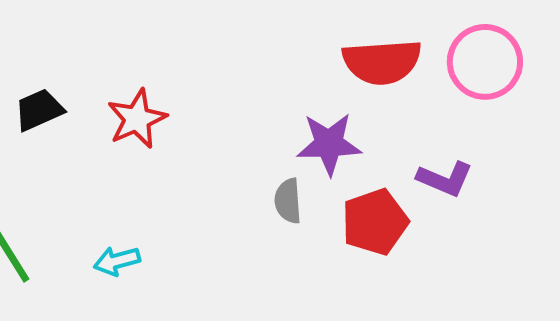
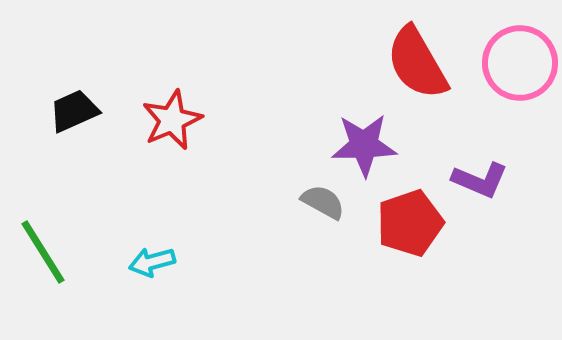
red semicircle: (382, 62) -> (417, 63), turned 64
gray semicircle: (288, 201) -> (323, 202), turned 123

